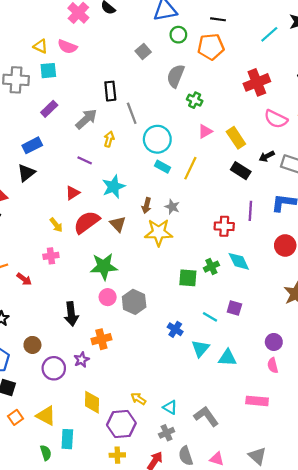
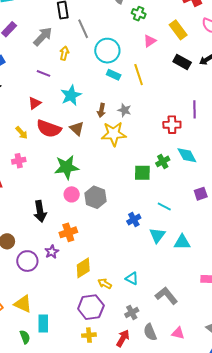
yellow rectangle: (236, 138) -> (178, 30), moved
yellow line: (190, 168) -> (139, 75), turned -40
black rectangle: (241, 171) -> (182, 62), moved
red semicircle: (87, 222) -> (49, 129), turned -120
purple square: (234, 308) -> (201, 194), moved, turned -32
blue cross: (175, 329) -> (134, 220), turned 32
yellow diamond: (92, 402) -> (83, 268), moved, turned 60
cyan triangle: (170, 407) -> (132, 278), moved

